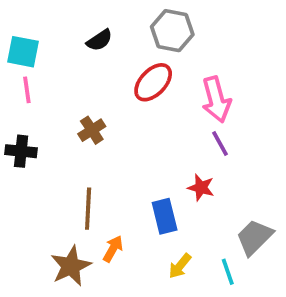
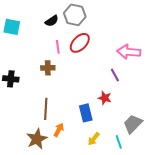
gray hexagon: (172, 31) -> (75, 15), moved
pink line: (27, 90) -> (58, 47), moved
pink arrow: (216, 100) -> (129, 52), moved, turned 110
brown cross: (92, 130) -> (48, 68), turned 32

